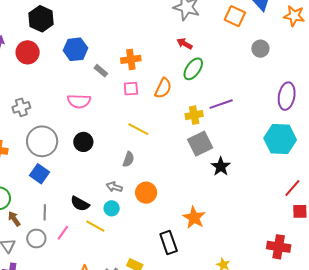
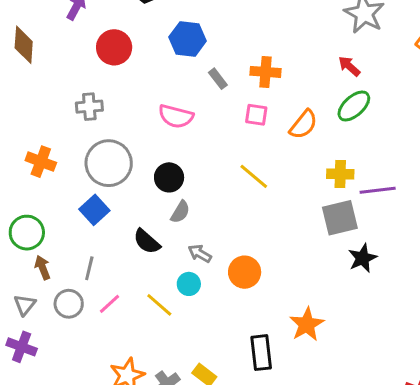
red circle: (28, 52) -> (114, 47), moved
purple line: (221, 104) -> (378, 190), moved
gray semicircle: (128, 159) -> (180, 212), moved
black semicircle: (80, 204) -> (147, 241), moved

